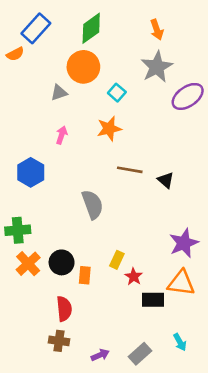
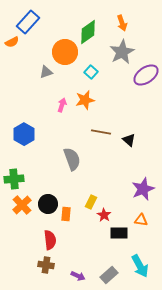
green diamond: (91, 28) -> (88, 32), moved
pink arrow: (62, 135) -> (62, 105), moved
orange triangle: (181, 283) -> (141, 220), size x0.6
cyan arrow: (180, 342) -> (140, 266), size x1.6
purple arrow: (100, 355) -> (78, 276), turned 48

